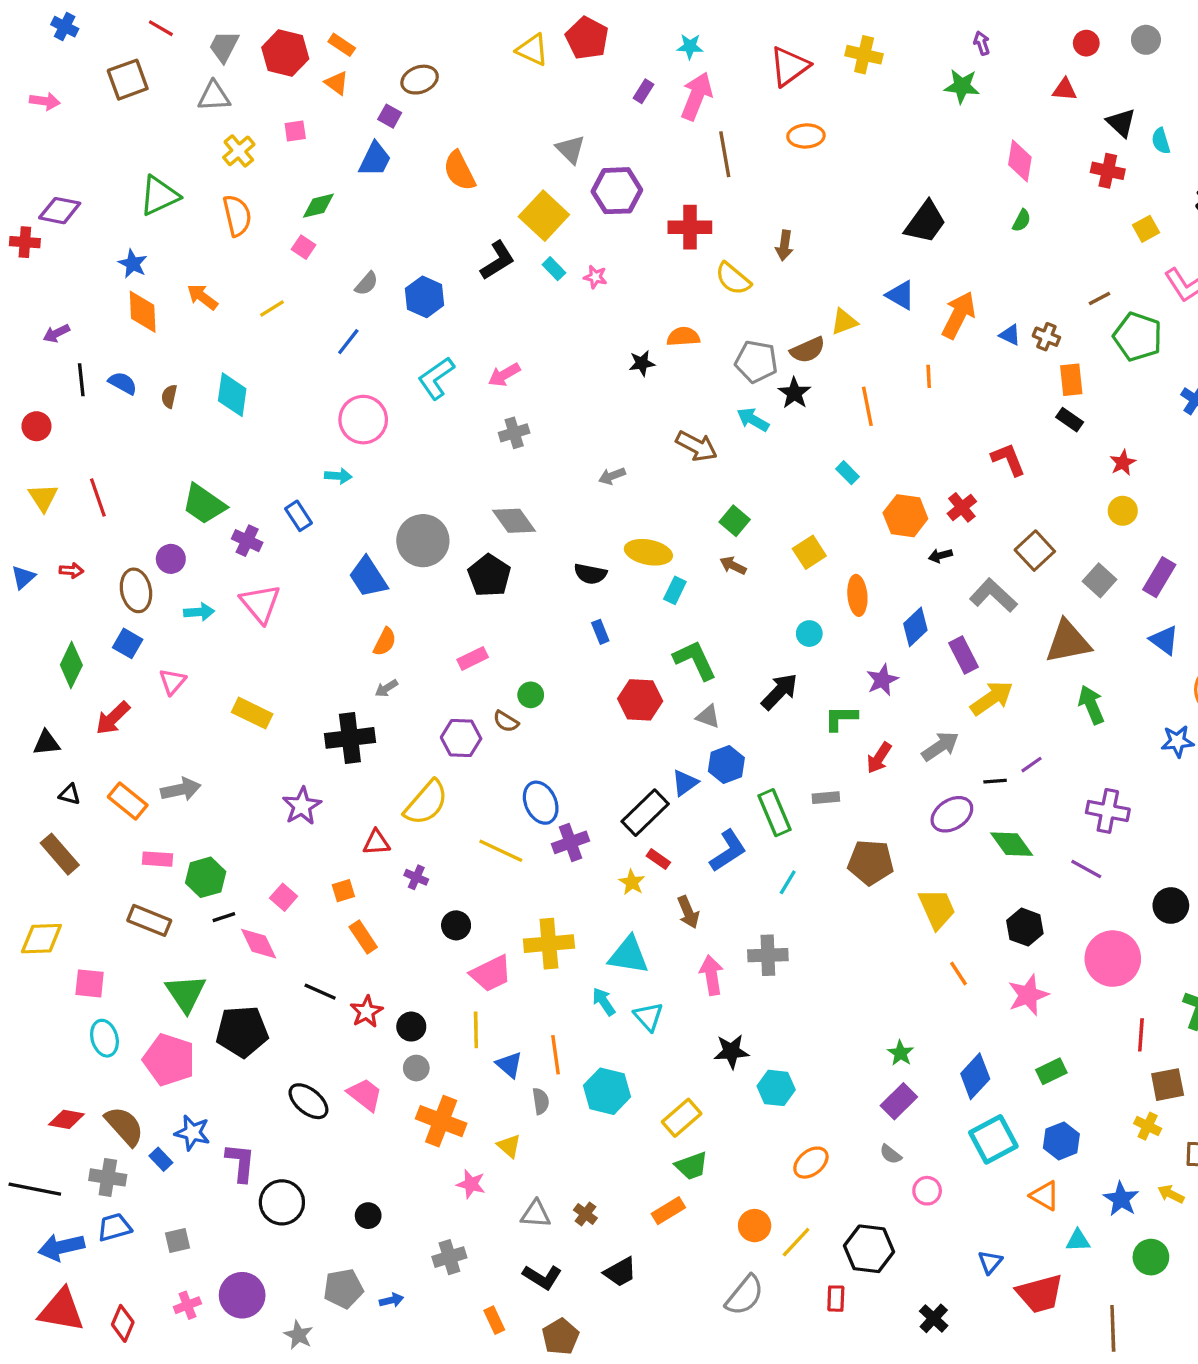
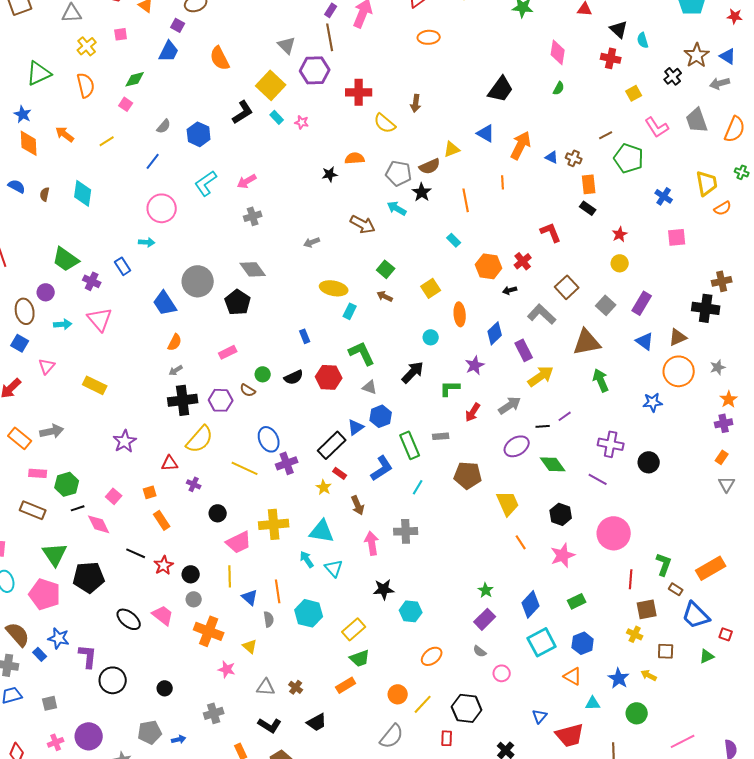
brown line: (725, 154) -> (330, 37), moved
black semicircle: (590, 574) -> (294, 377), moved, turned -36
black cross: (350, 738) -> (183, 400), moved
black circle: (1171, 905) -> (649, 462), moved

